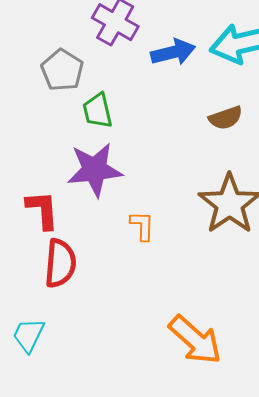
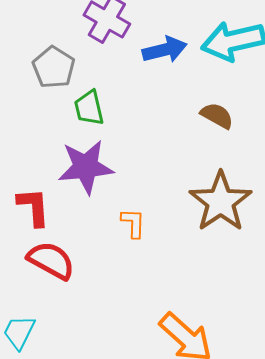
brown semicircle: (226, 118) -> (217, 116), turned -132
red semicircle: (60, 263) -> (51, 260), turned -66

